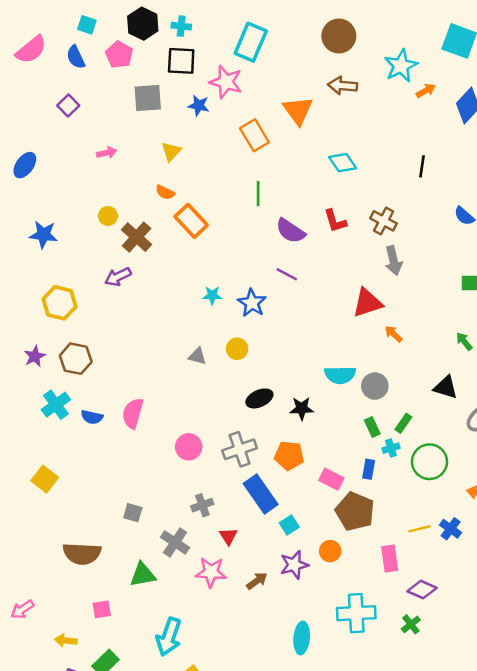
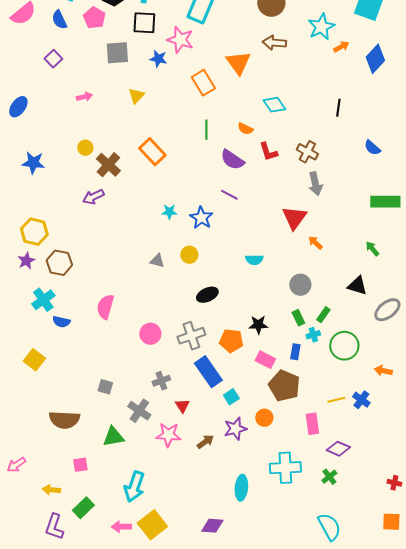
orange semicircle: (165, 192) -> (245, 129), moved
yellow hexagon: (60, 303) -> (34, 232), moved
red triangle: (367, 303) -> (294, 218), turned -36
cyan semicircle: (340, 375) -> (254, 260), moved, size x0.7
black star: (302, 408) -> (258, 325), moved
blue semicircle: (92, 417) -> (61, 322), moved

